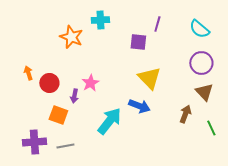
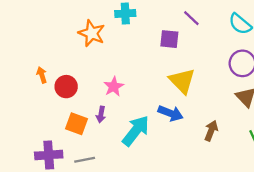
purple line: (157, 24) -> (191, 18), turned -63
purple arrow: (74, 96) -> (101, 114), moved
brown arrow: (185, 114) -> (211, 131), moved

